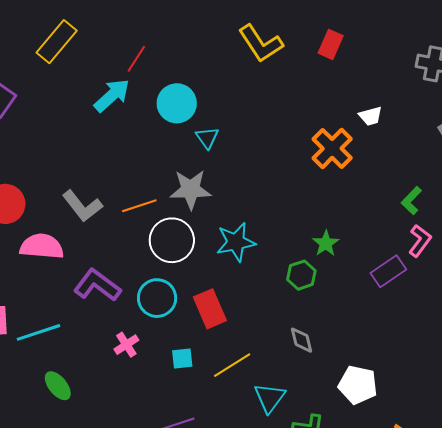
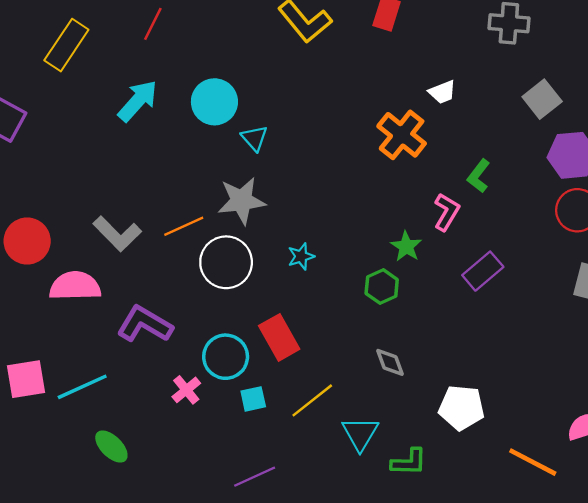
red line: (136, 59) -> (153, 24), moved
green L-shape: (411, 201) -> (479, 176), moved
pink L-shape: (420, 241) -> (447, 212), moved
cyan star: (236, 242) -> (301, 256), size x0.6
cyan circle: (157, 298) -> (226, 357), moved

